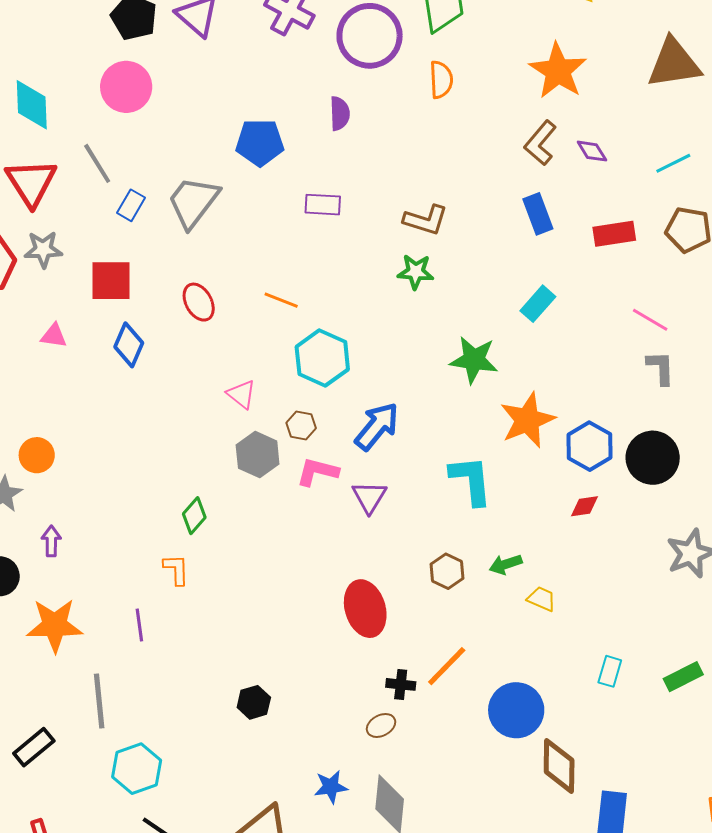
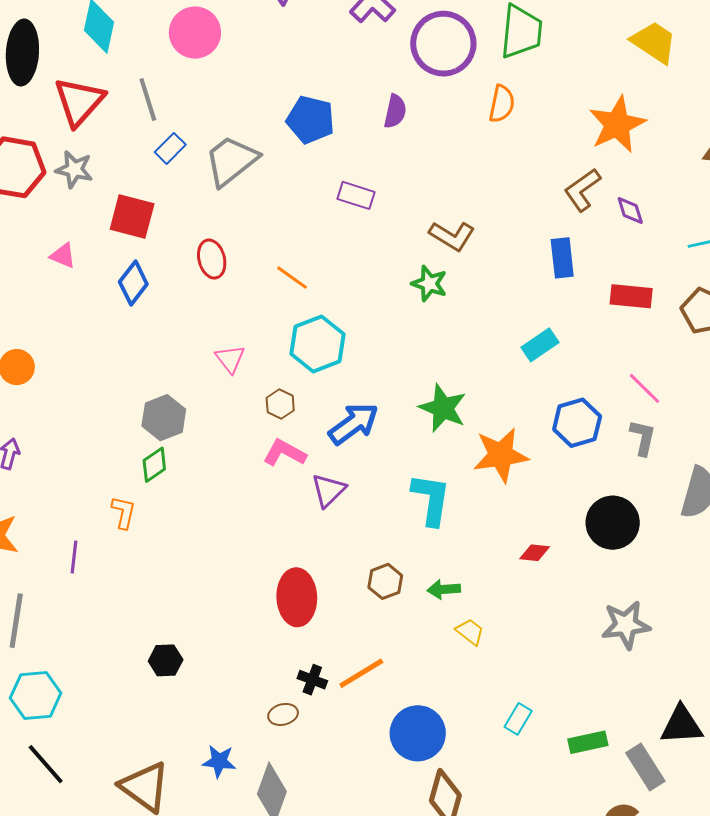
green star: (474, 360) -> (443, 408), moved
blue hexagon: (589, 446) -> (577, 423), moved
gray hexagon: (258, 455) -> (164, 418), moved

